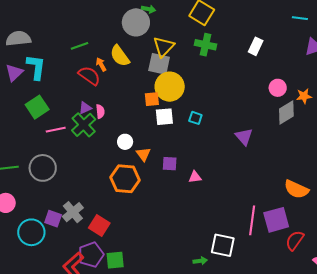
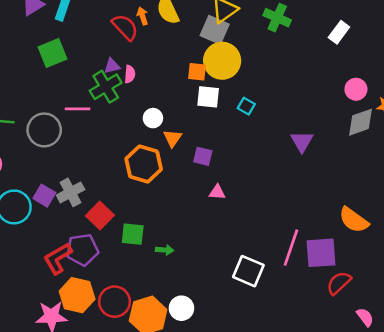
pink line: (56, 130) -> (77, 109), moved
pink triangle: (195, 177) -> (217, 192), moved
green square: (115, 260) -> (133, 234), moved
green arrow: (200, 261) -> (165, 250), moved

